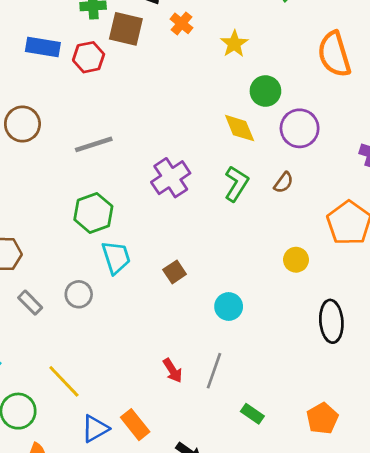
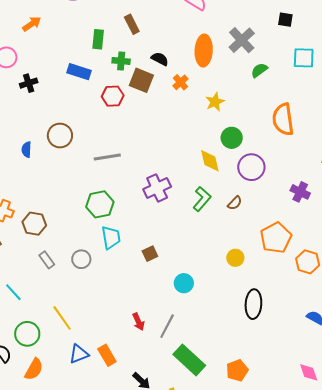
blue rectangle: (43, 47) -> (79, 72), moved
green rectangle: (252, 414) -> (189, 360), size x2.0

